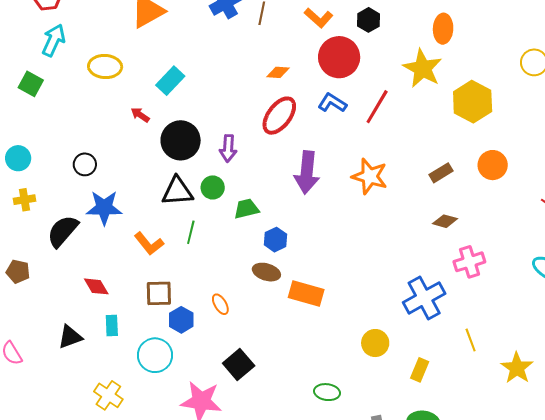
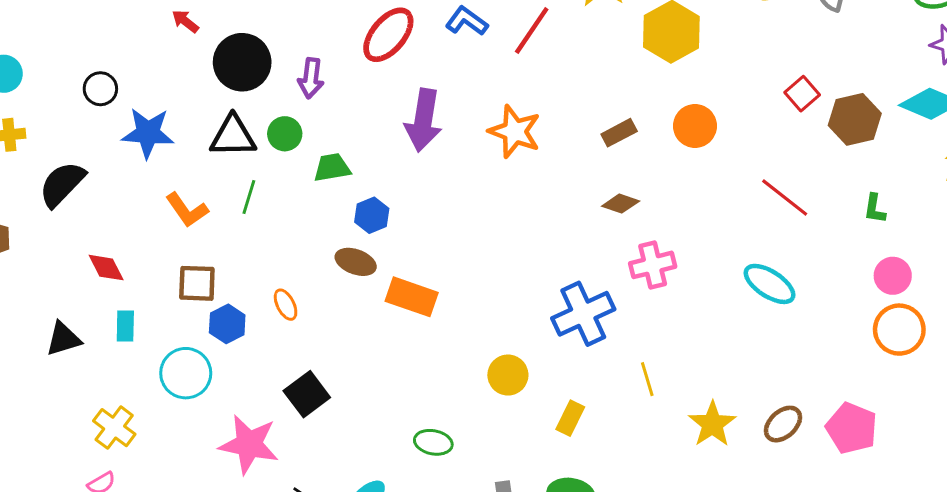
blue star: (104, 208) -> (148, 133), moved

